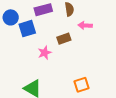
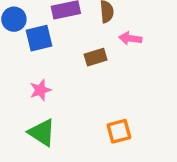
pink star: (45, 53) -> (40, 90), moved

